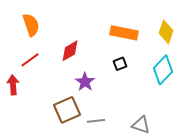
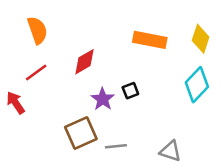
black square: (120, 64) -> (130, 91), moved
red arrow: (13, 85) -> (16, 103), turned -30

